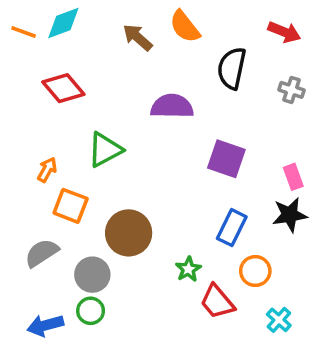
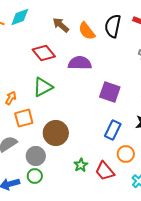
orange semicircle: (185, 27) -> (87, 31), moved
black semicircle: (232, 68) -> (113, 26), moved
red diamond: (63, 88) -> (44, 53), moved
orange square: (71, 206) -> (24, 118), turned -36
green star: (188, 269) -> (81, 165), moved

